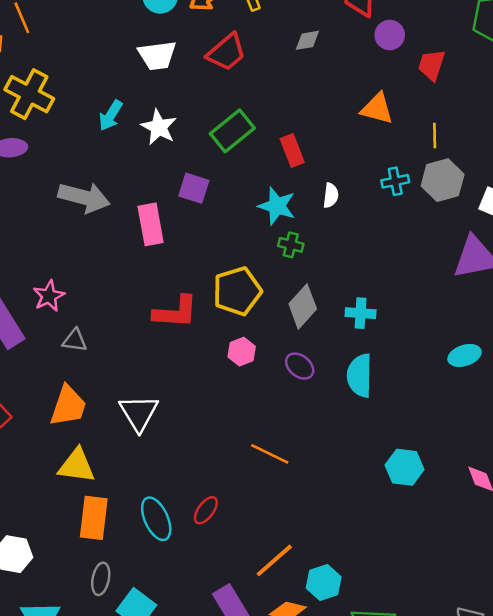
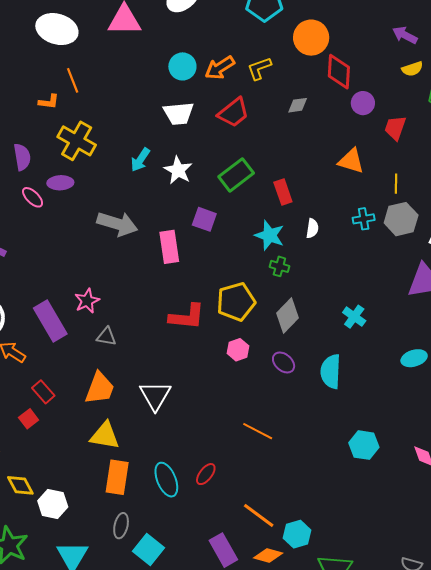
cyan cross: (361, 313) -> (354, 317), moved, turned 30
orange line: (274, 560) -> (259, 515), turned 76

